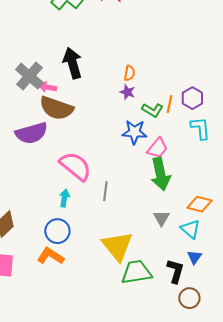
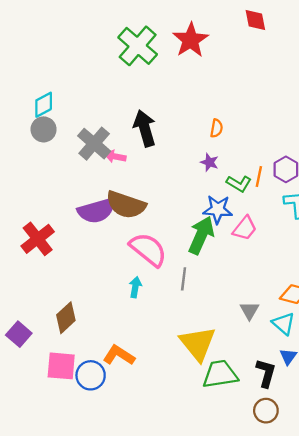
orange semicircle: (129, 73) -> (216, 128), moved
brown semicircle: (56, 108) -> (126, 205), moved
green arrow: (160, 174) -> (201, 235), moved, turned -144
blue circle: (57, 231) -> (91, 375), moved
brown circle: (189, 298) -> (266, 411), moved

